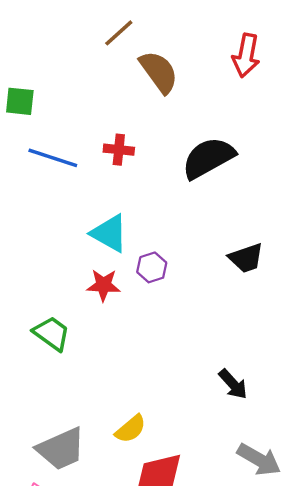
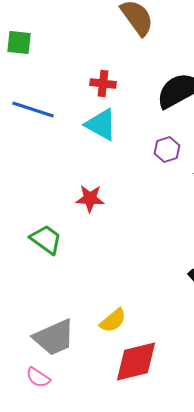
blue line: (53, 158) -> (33, 110), moved
cyan triangle: (109, 233) -> (101, 124), moved
purple hexagon: (152, 267) -> (167, 150), moved

